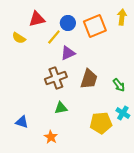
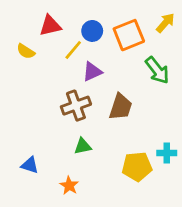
yellow arrow: (122, 17) -> (165, 23), turned 35
green arrow: (119, 85) -> (157, 70), moved, size x1.5
cyan cross: (123, 113) -> (167, 153), turned -32

